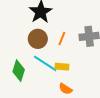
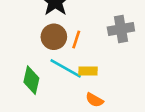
orange line: (62, 38) -> (76, 39), moved

